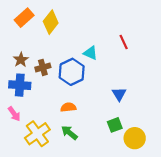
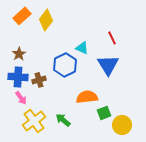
brown cross: (43, 67) -> (39, 80), moved
blue triangle: (119, 94) -> (108, 65), moved, size x1.6
orange semicircle: (68, 107) -> (87, 97), moved, size x1.5
pink arrow: (14, 114) -> (21, 98), moved

